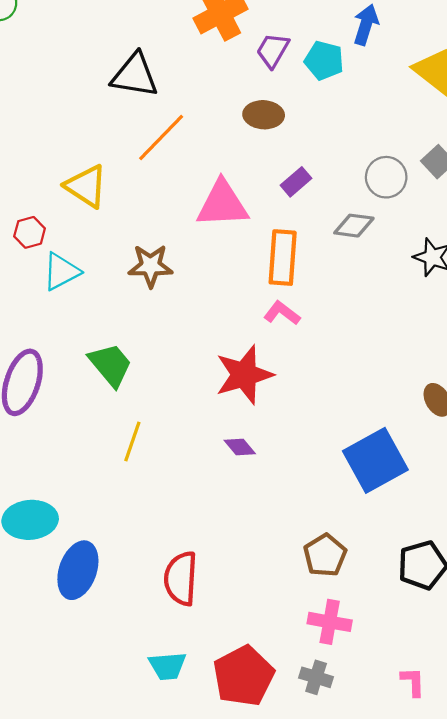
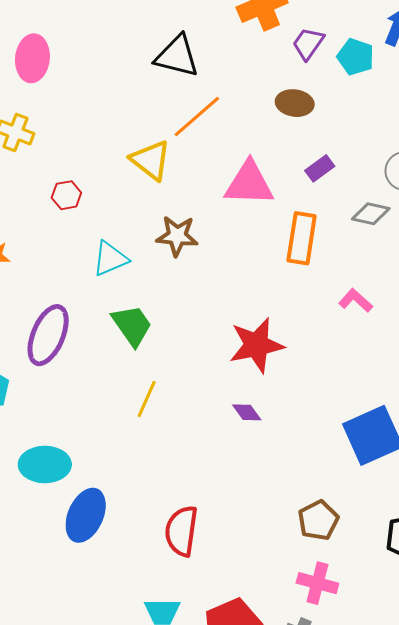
yellow triangle: (86, 186) -> (151, 160), moved
cyan triangle: (61, 272) -> (110, 259), moved
pink L-shape: (282, 313) -> (356, 300), moved

